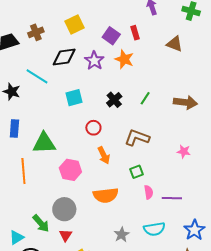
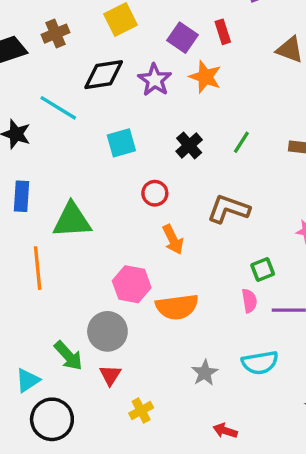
pink hexagon: (70, 170) -> (132, 284), moved
green square: (137, 172) -> (263, 269), moved

